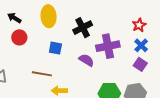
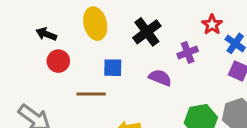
red star: (139, 25) -> (212, 25), moved
purple cross: (108, 46) -> (188, 52), size x0.6
brown line: (42, 74) -> (91, 94), moved

